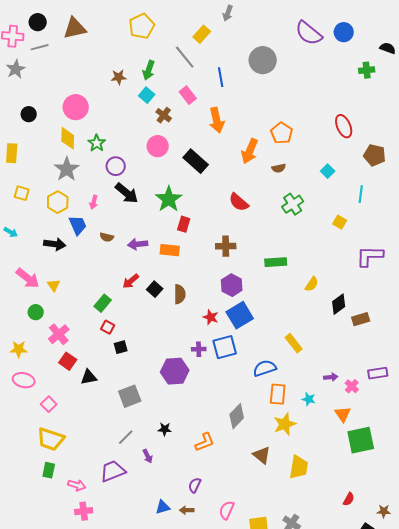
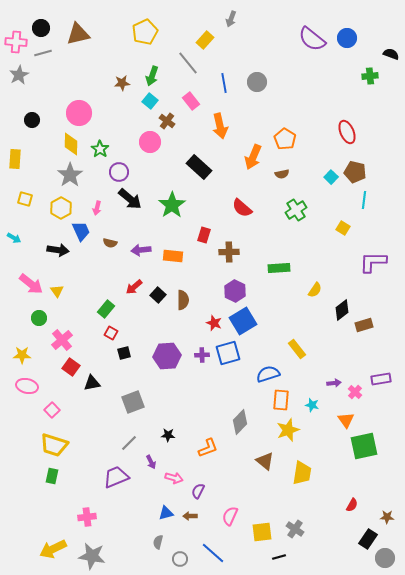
gray circle: (263, 60) -> (257, 82), moved, size x0.7
pink circle: (158, 146) -> (150, 142), moved
brown pentagon: (375, 155) -> (355, 172), moved
red rectangle: (184, 224) -> (204, 235), moved
purple hexagon: (175, 371) -> (167, 356), moved
pink arrow: (77, 485) -> (174, 478), moved

